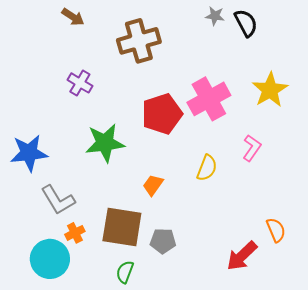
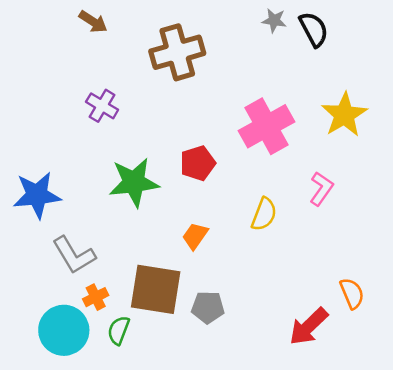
red pentagon: (162, 114) -> (198, 163), moved, size x0.7
green semicircle: (125, 272) -> (119, 330), moved

